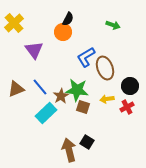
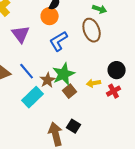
blue L-shape: (86, 57) -> (59, 41), moved
brown ellipse: (105, 68) -> (92, 30), moved
green star: (77, 90) -> (64, 74), turned -30
brown square: (83, 107) -> (70, 91), turned 32

